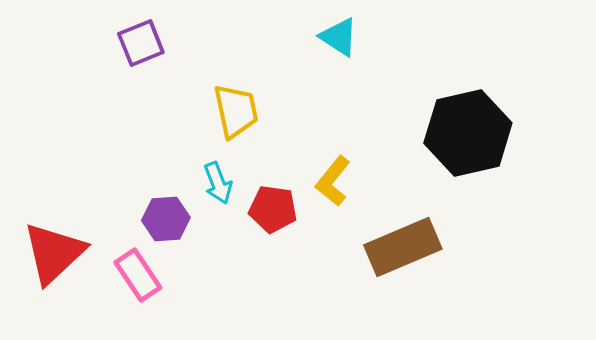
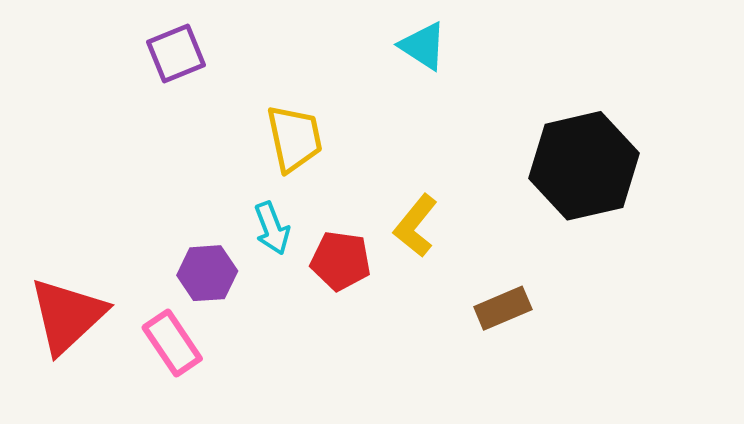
brown rectangle: (403, 247) -> (503, 308), size x0.6

